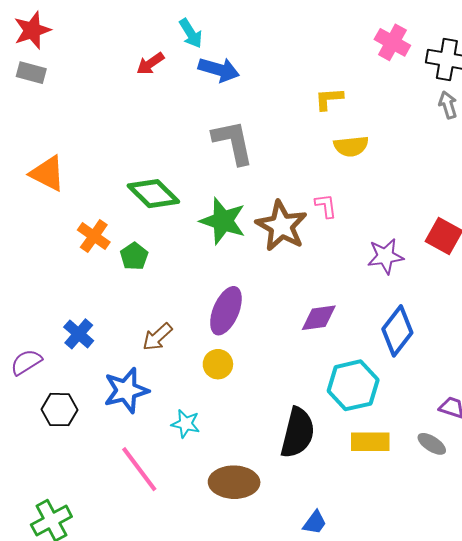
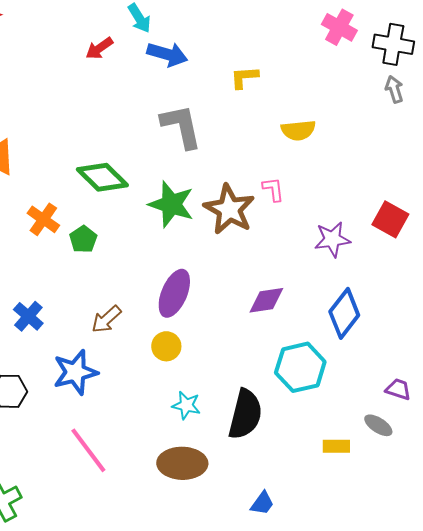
yellow L-shape: (329, 99) -> (244, 77), moved
cyan star: (186, 424) -> (186, 405), moved
yellow rectangle: (370, 442) -> (336, 446), moved, size x0.7

